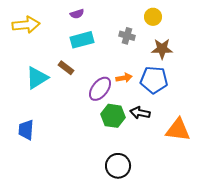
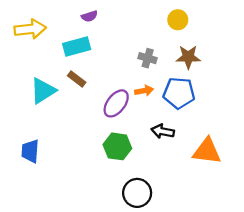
gray cross: (127, 36) -> (148, 58), moved
cyan rectangle: (82, 40) -> (77, 46), moved
green hexagon: (113, 116) -> (117, 146), moved

